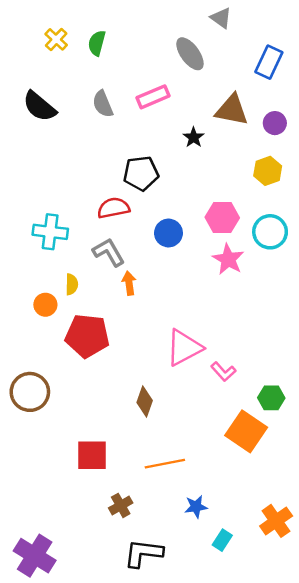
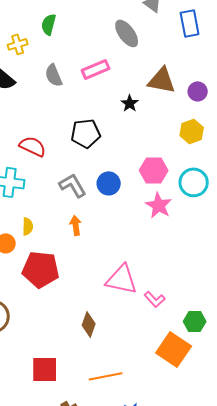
yellow cross: (56, 39) -> (18, 44), moved, turned 30
blue rectangle: (269, 62) -> (190, 23), moved, turned -36
red semicircle: (114, 208) -> (33, 146), moved, turned 36
gray L-shape: (109, 252) -> (73, 185), moved
pink triangle: (184, 348) -> (122, 279), turned 40

